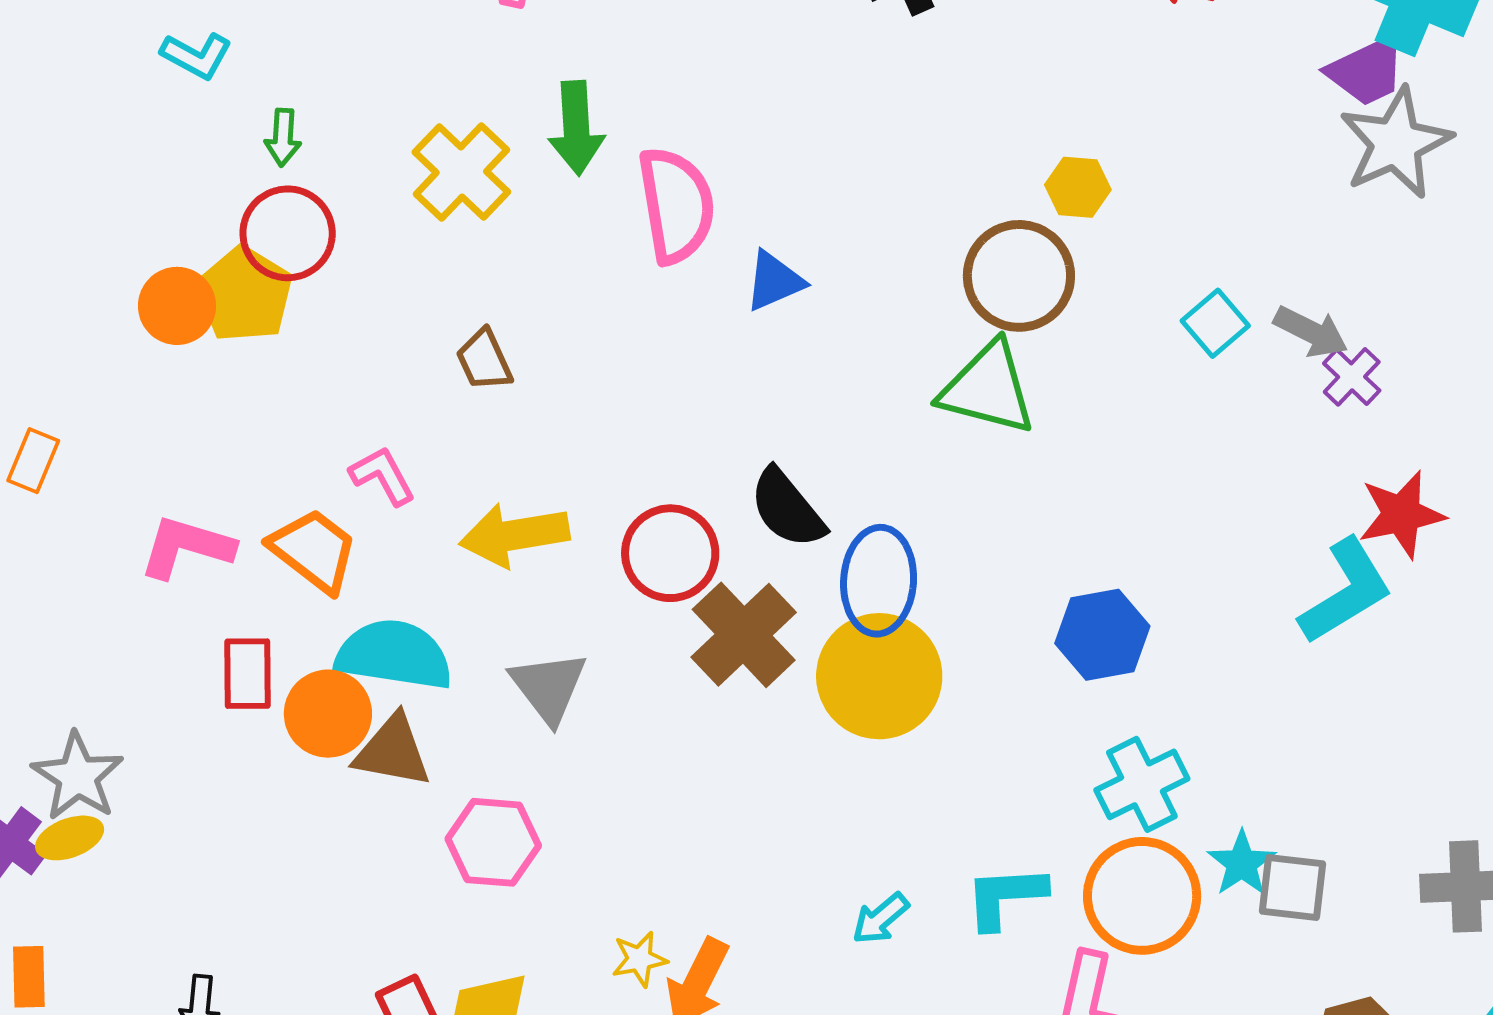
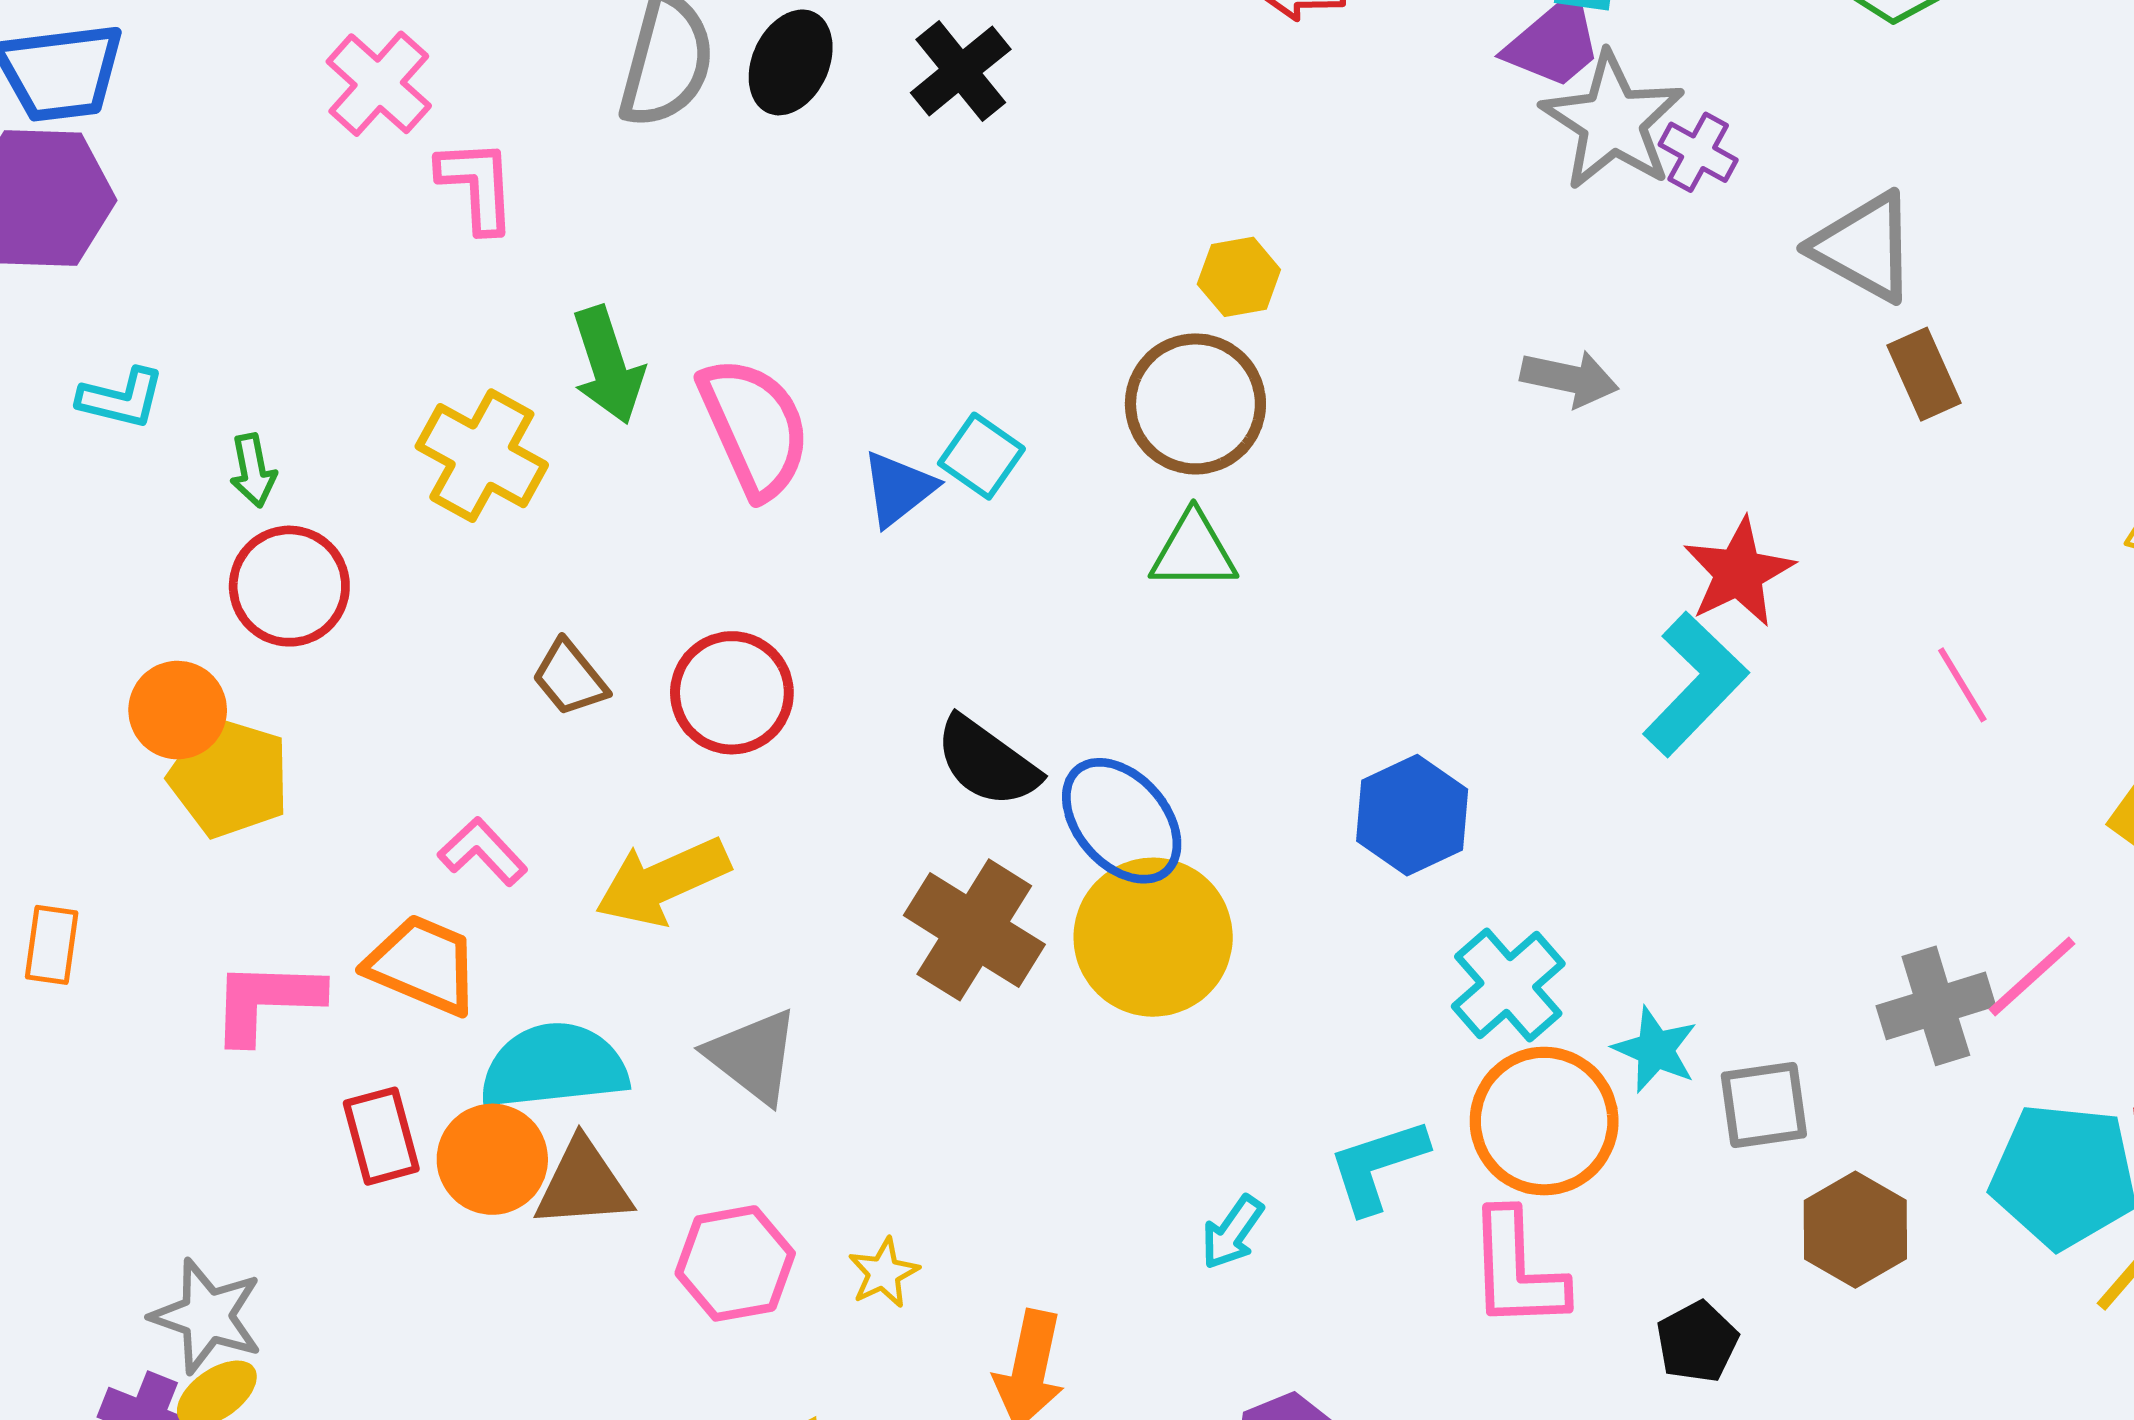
yellow pentagon: (244, 294) -> (229, 777), moved
cyan square: (1215, 323) -> (981, 456), moved
purple cross: (1352, 377) -> (1698, 152), moved
green triangle: (988, 388) -> (1193, 551), size x0.7
red circle: (670, 553) -> (732, 693), moved
blue ellipse: (879, 581) -> (1122, 821), turned -30
gray square: (1293, 888) -> (1764, 1105), moved
yellow star: (639, 959) -> (884, 1273), moved

